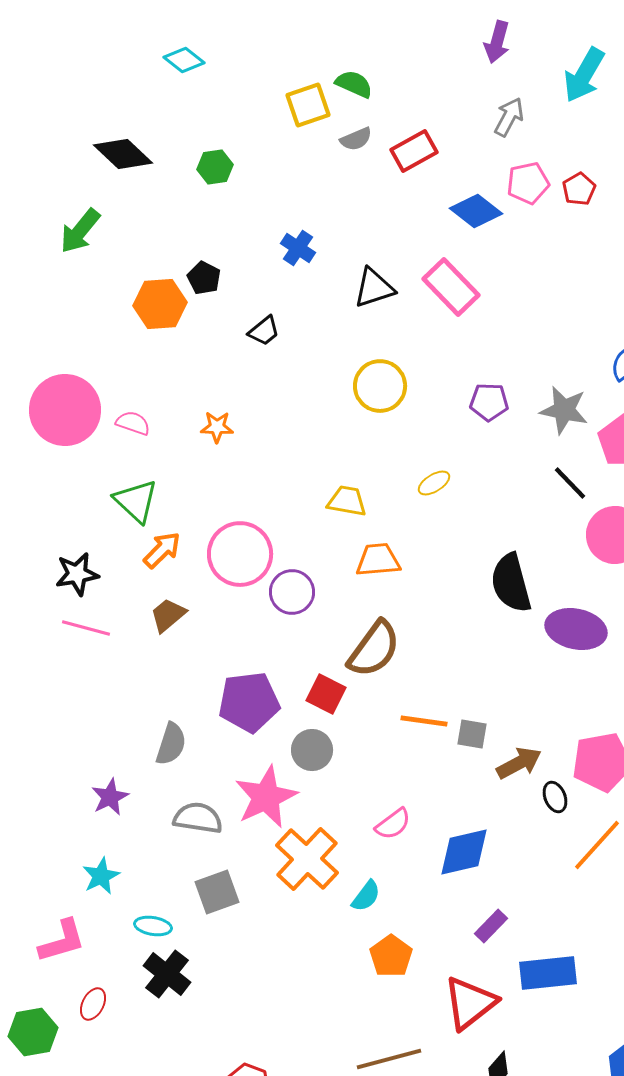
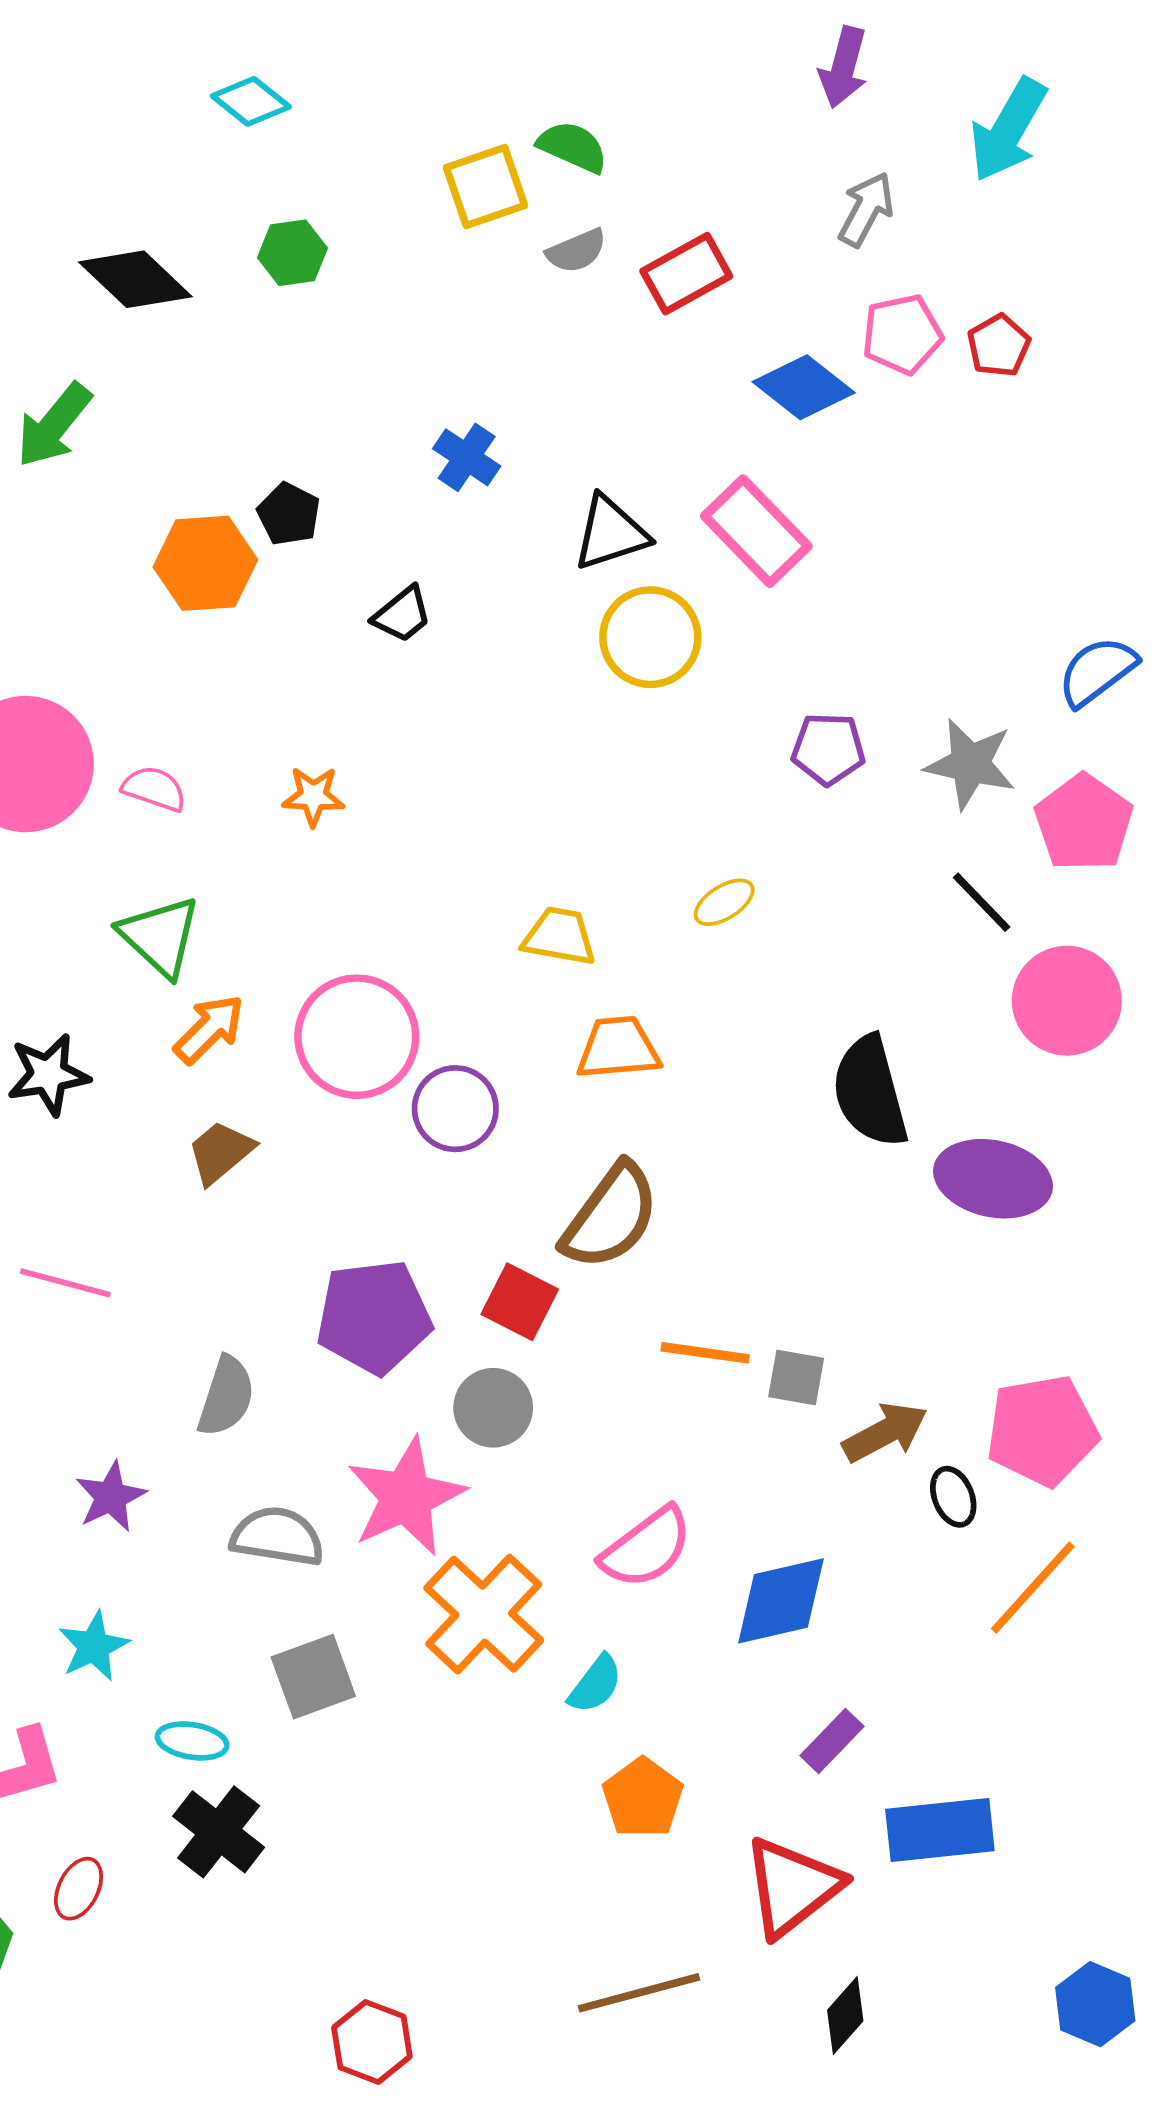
green hexagon: (215, 167) -> (292, 253), moved
yellow circle: (380, 386) -> (650, 637), moved
pink line: (86, 628) -> (65, 1283), moved
pink semicircle: (393, 824) -> (647, 1548), size x1.4

